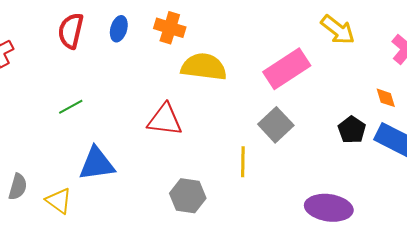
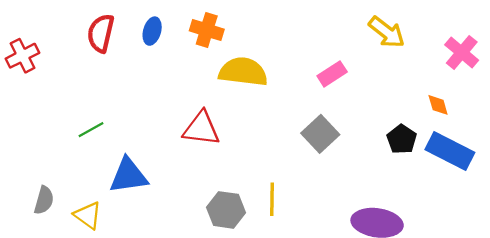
pink rectangle: (287, 69) -> (332, 74), size x0.6
green line: (71, 107) -> (91, 130), moved
yellow line: (243, 162) -> (272, 199), moved

